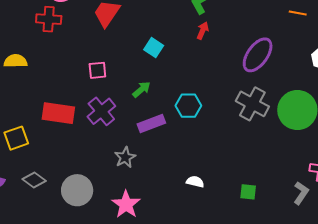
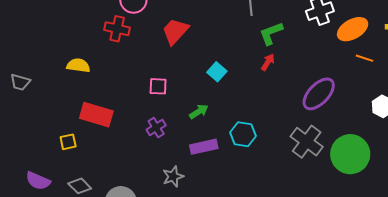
purple cross: (101, 111) -> (156, 127), size x0.7
red rectangle: (58, 113) -> (96, 115), moved
yellow square: (16, 138) -> (68, 142), size x0.7

